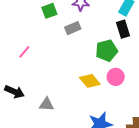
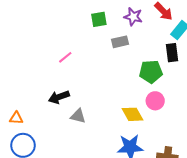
yellow diamond: (90, 81) -> (133, 114), moved
black arrow: (14, 92) -> (59, 97), moved, turned 126

